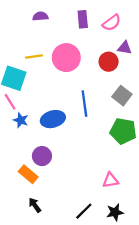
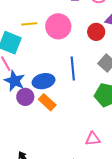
blue star: (21, 120) -> (14, 81), size x1.5
purple circle: (42, 156) -> (25, 97), moved
orange rectangle: (28, 174) -> (47, 102), moved

